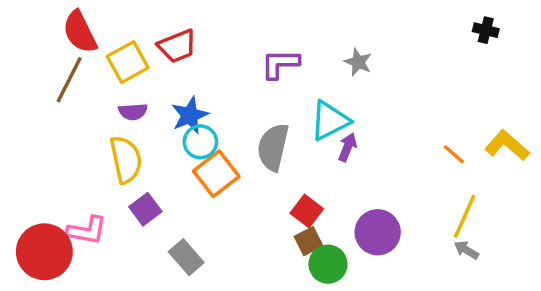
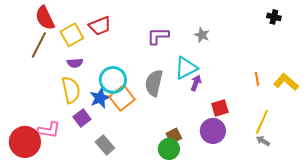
blue star: (190, 115) -> (100, 98), moved
cyan circle: (200, 142) -> (113, 80), size x1.4
orange line: (454, 154) -> (257, 79), moved, turned 40
red square: (307, 211) -> (220, 108), moved, turned 36
green circle: (328, 264) -> (169, 149), moved

